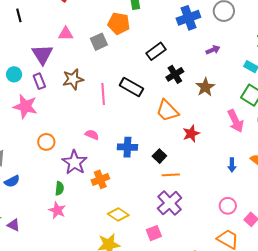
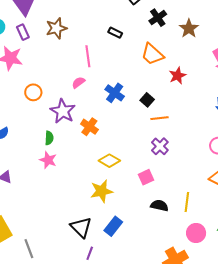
black rectangle: (131, 87) -> (115, 33), size x0.6
pink line: (103, 94) -> (88, 56), moved
pink semicircle: (92, 135) -> (78, 82), turned -56
blue cross: (127, 147) -> (115, 93), turned 36
orange cross: (100, 179) -> (89, 127), turned -30
purple cross: (170, 203) -> (160, 146), size x0.7

